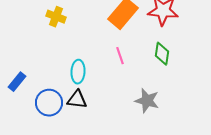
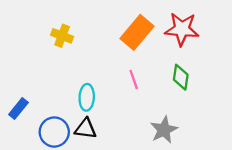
gray star: (147, 101) -> (164, 130), turned 30

